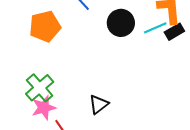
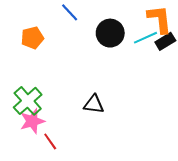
orange pentagon: (45, 26) -> (32, 38), size x0.7
black triangle: (99, 104) -> (94, 104), moved, turned 45

